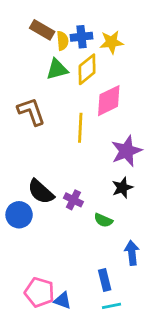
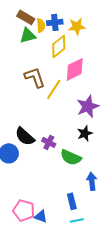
green triangle: (57, 69) -> (28, 35), moved
brown L-shape: (31, 111) -> (35, 77), moved
yellow line: (80, 128) -> (54, 89), turned 30
green semicircle: (103, 220) -> (71, 157), size x1.5

